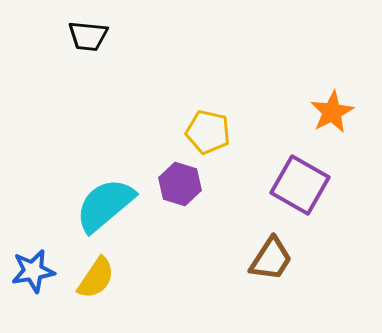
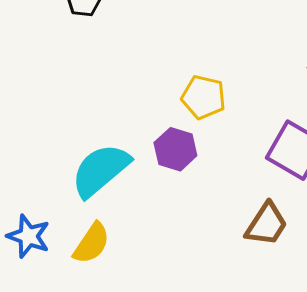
blue star: (33, 271) -> (28, 236), turned 30

